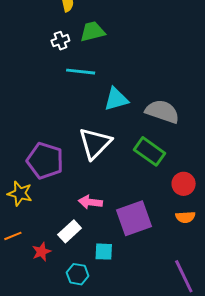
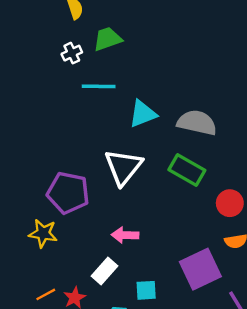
purple square: (134, 218) -> (200, 269), moved
orange line: (13, 236) -> (46, 294), moved

